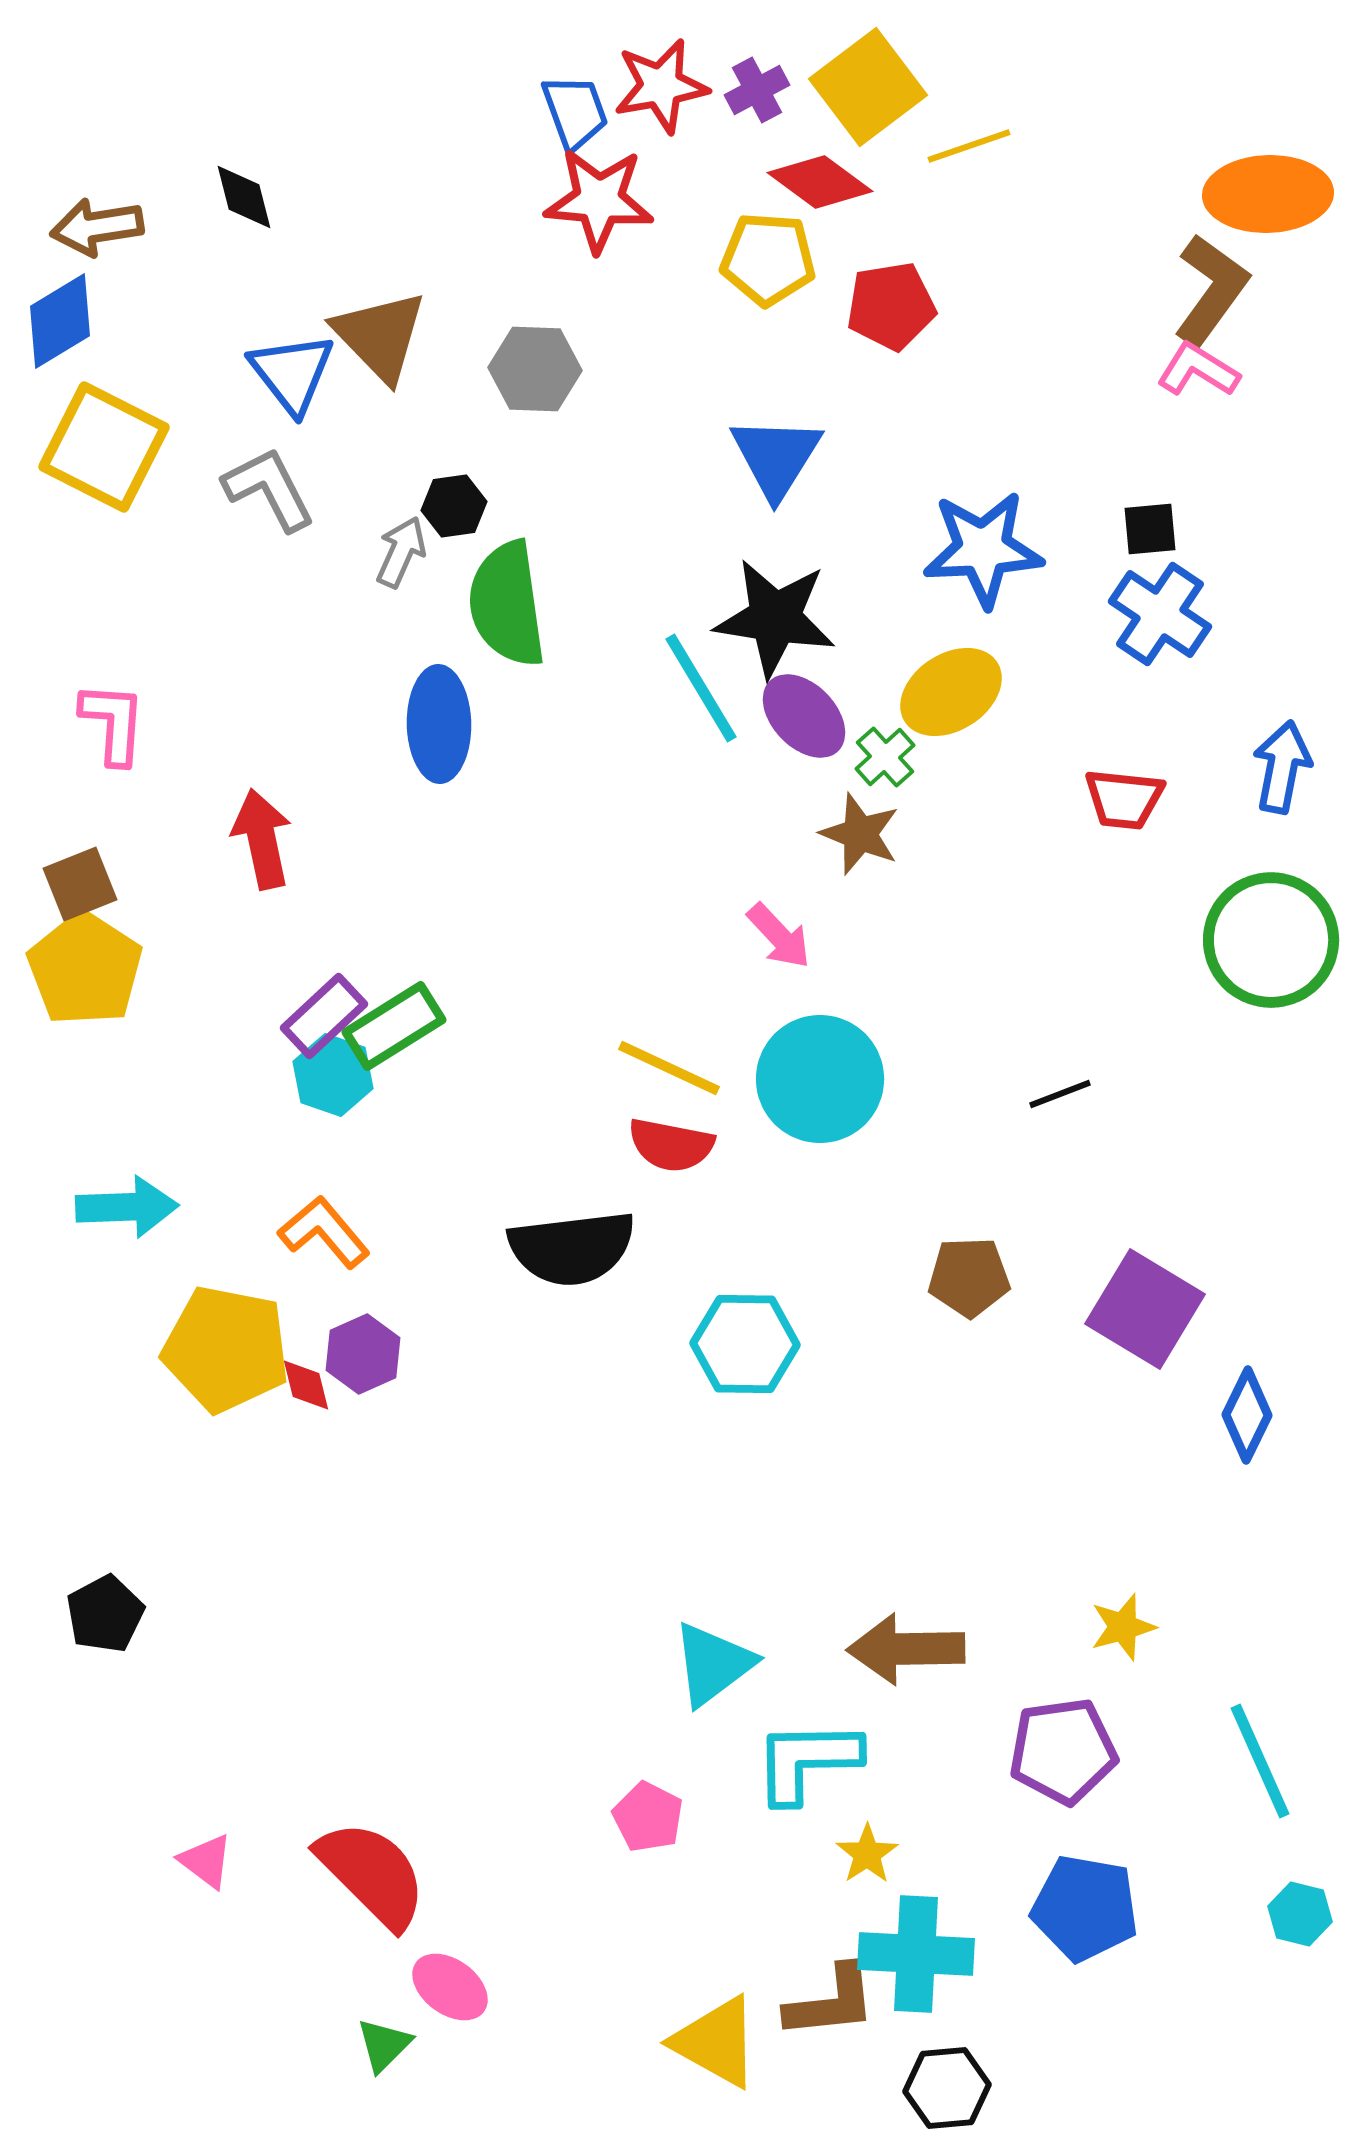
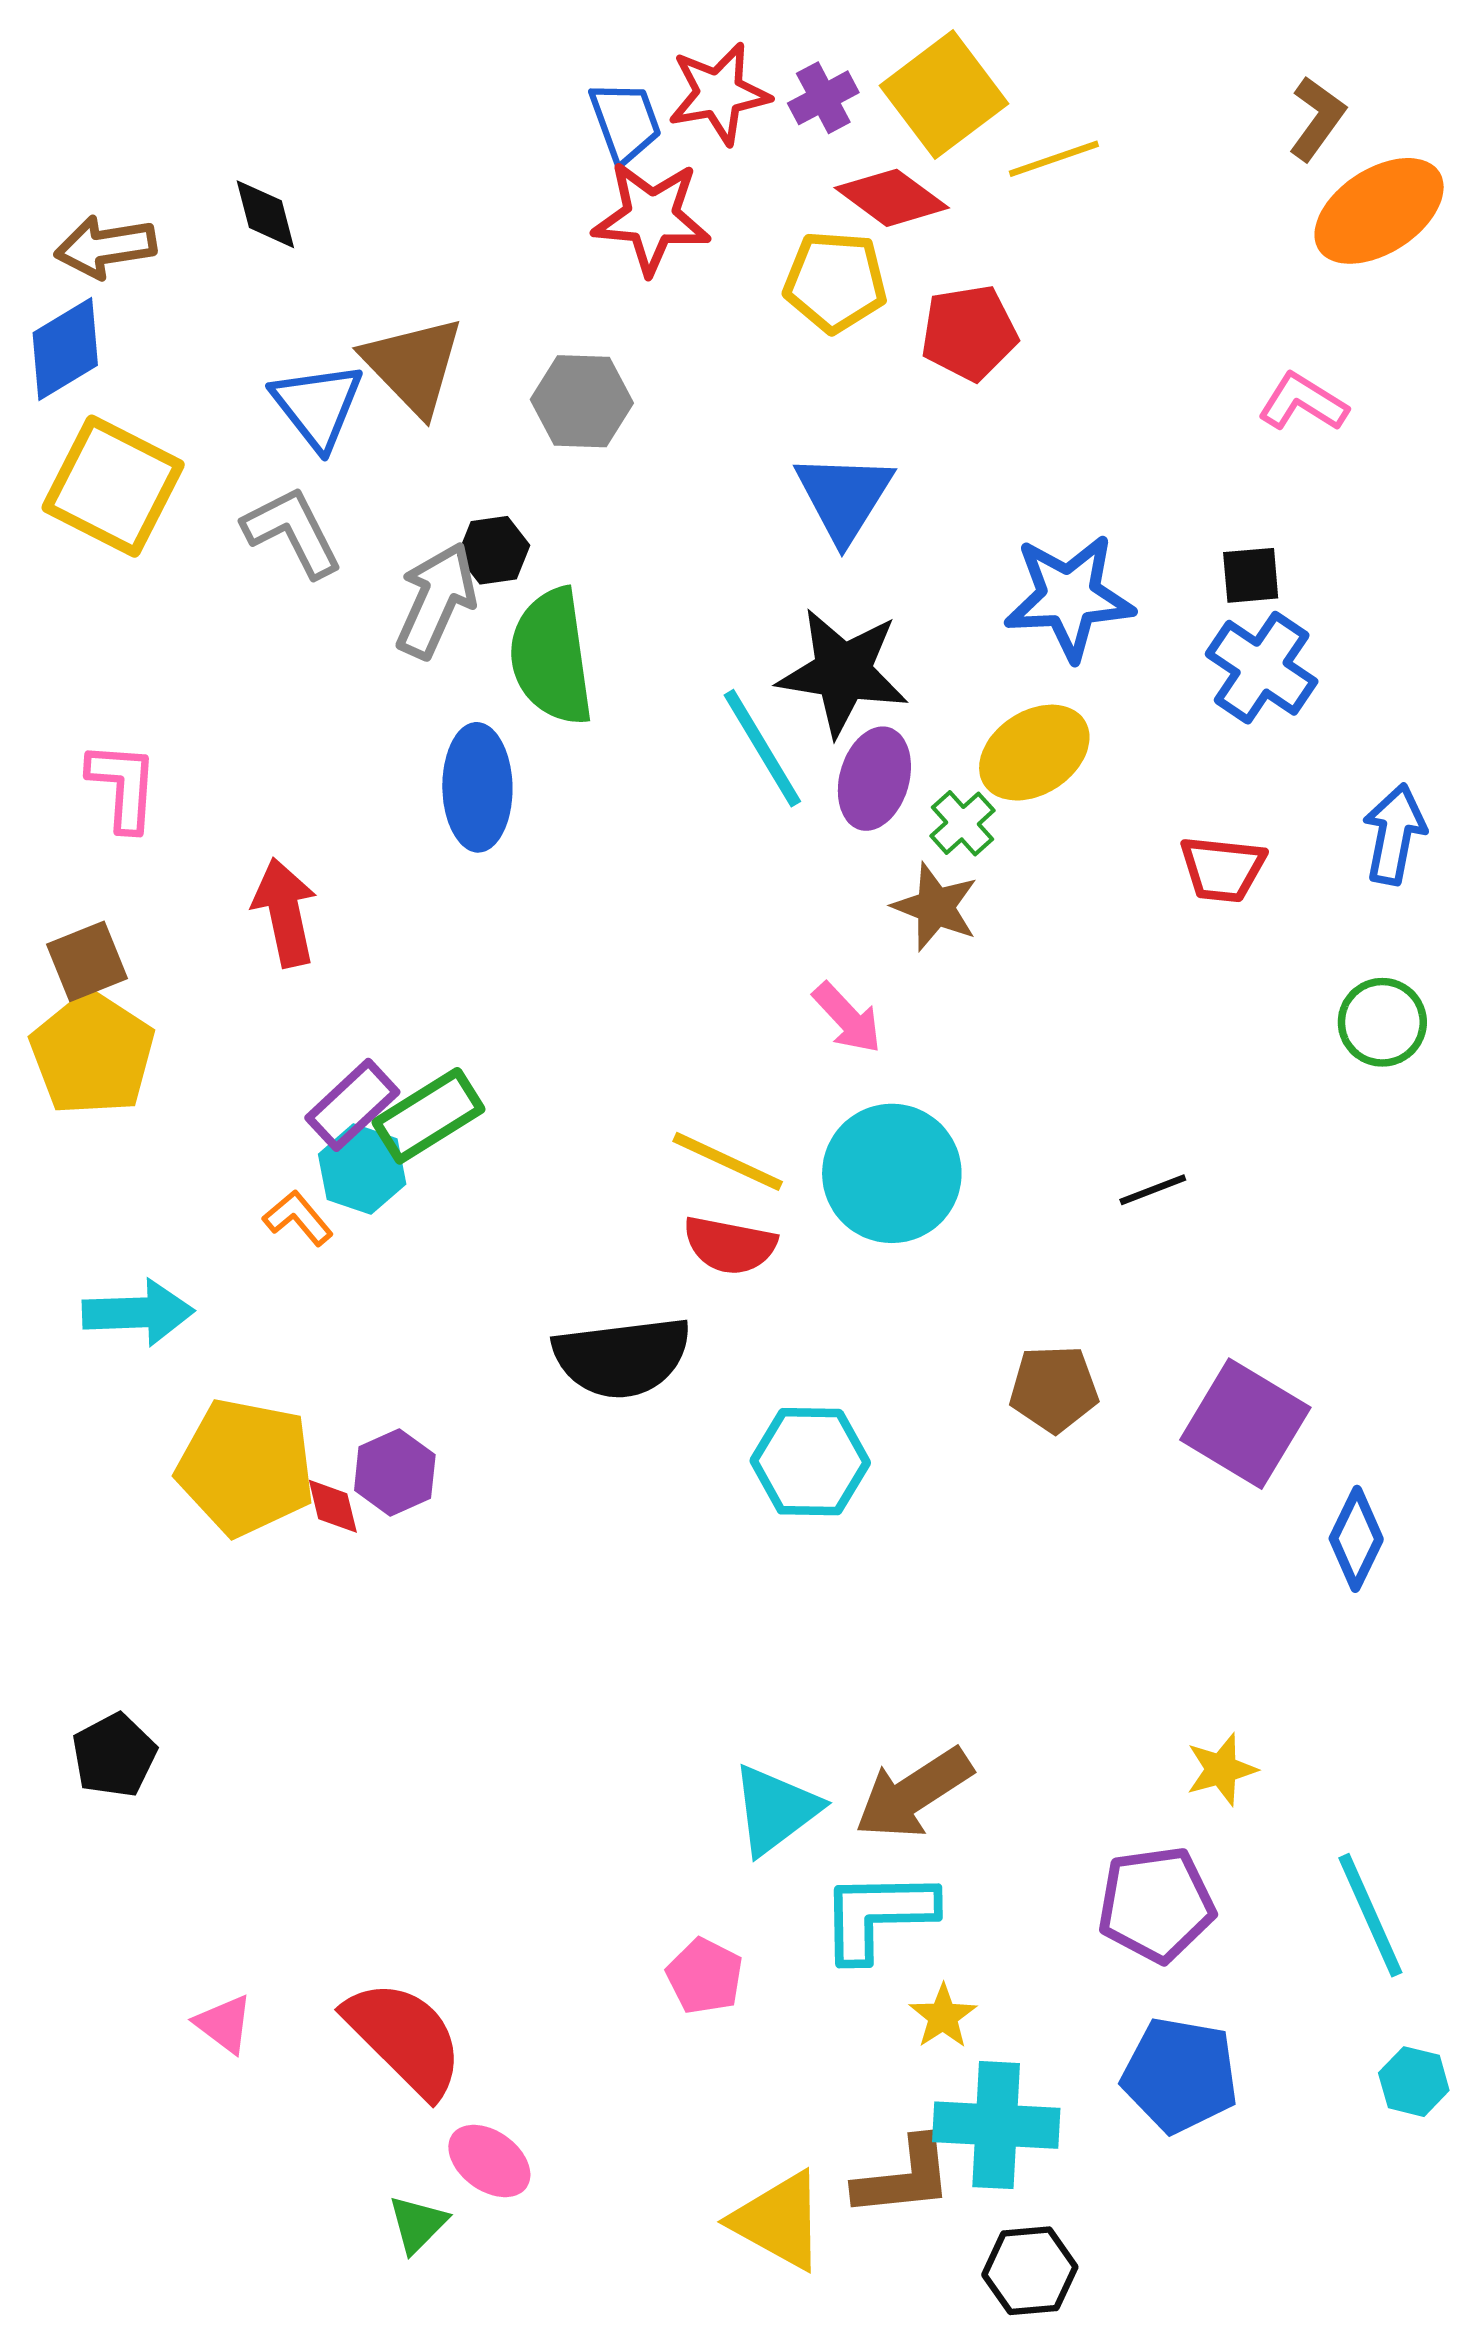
orange ellipse: (1268, 194) -> (1379, 211), turned -31
brown L-shape: (1211, 290) -> (1317, 118), moved, size x0.7
gray arrow: (401, 552) -> (436, 600), size x1.5
purple ellipse: (804, 716) -> (874, 779), turned 60
green circle: (1271, 940) -> (1382, 1022), size x0.6
orange L-shape: (324, 1232) -> (298, 1218), moved, size x0.7
brown arrow: (906, 1649) -> (914, 1793), moved, turned -32

